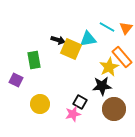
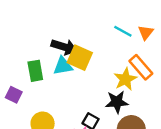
cyan triangle: (88, 39) -> (63, 66), moved
black arrow: (58, 40) -> (64, 47), size x1.5

